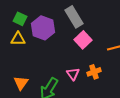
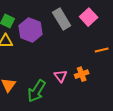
pink square: (83, 40) -> (89, 17), moved

